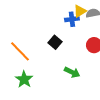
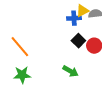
black square: (55, 42) -> (78, 41), moved
green star: (24, 79) -> (22, 75), turned 30

